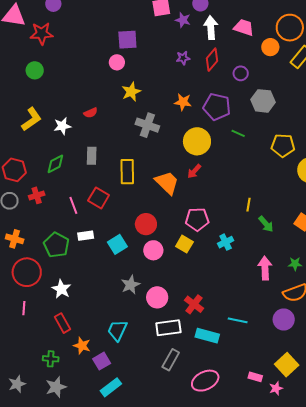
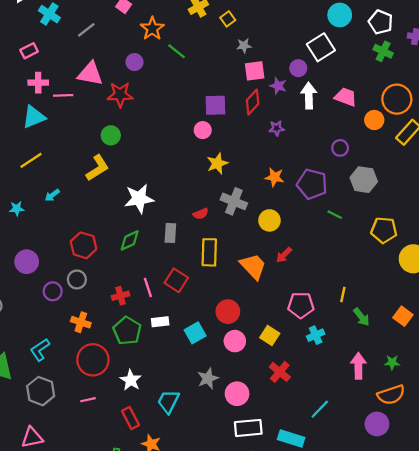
red diamond: (212, 60) -> (253, 102), moved
red semicircle: (91, 113) -> (201, 214), moved
yellow L-shape: (31, 119) -> (97, 168), moved
white star: (62, 126) -> (139, 199), size x1.5
yellow circle: (197, 141) -> (269, 220), moved, size x0.7
red cross: (37, 195) -> (121, 296), moved
pink pentagon: (197, 219) -> (301, 305), moved
red cross: (194, 304) -> (280, 372), moved
pink line: (24, 308) -> (88, 400), turned 72
cyan line: (238, 320) -> (320, 409), moved, turned -60
cyan trapezoid: (117, 330) -> (168, 402), moved

